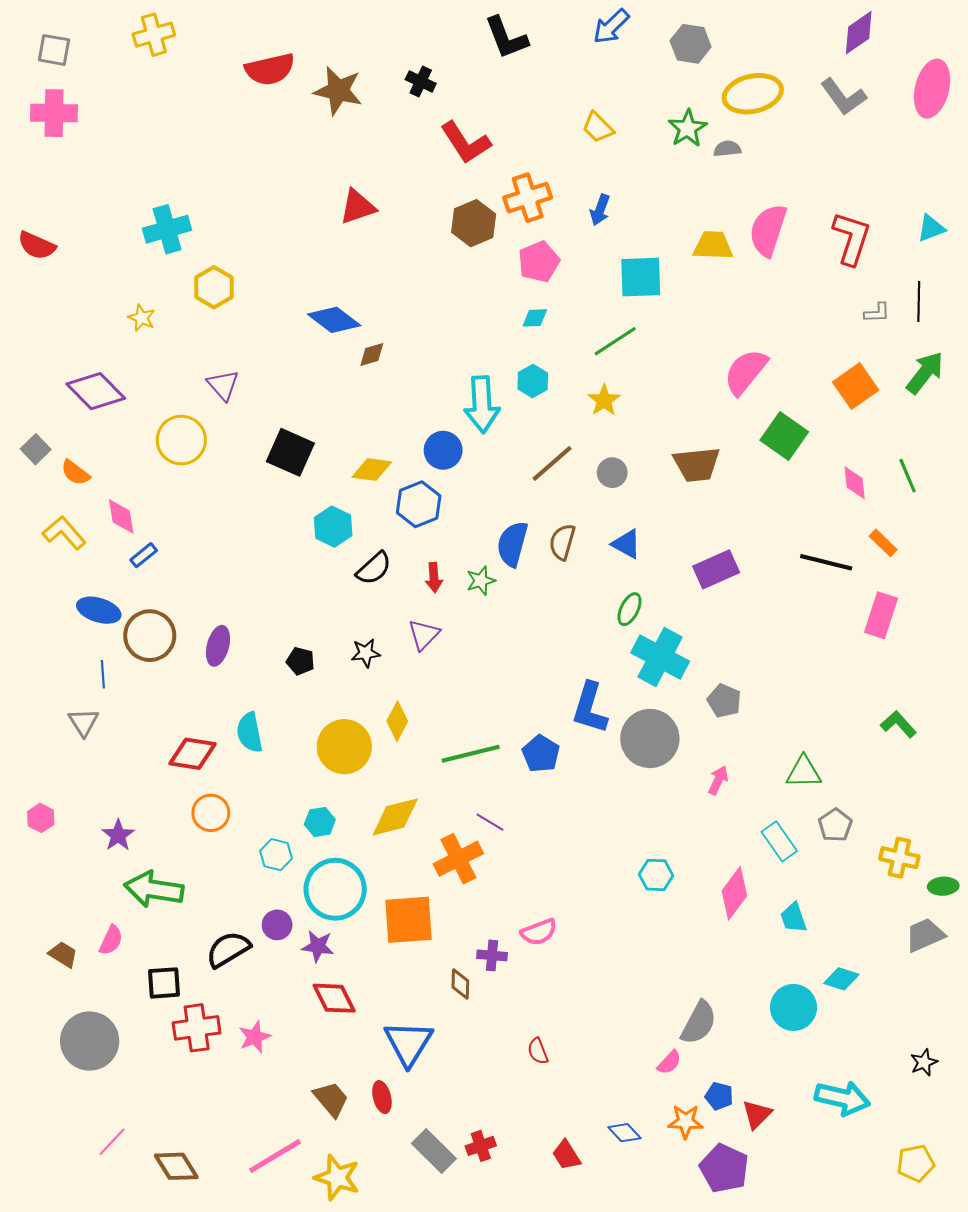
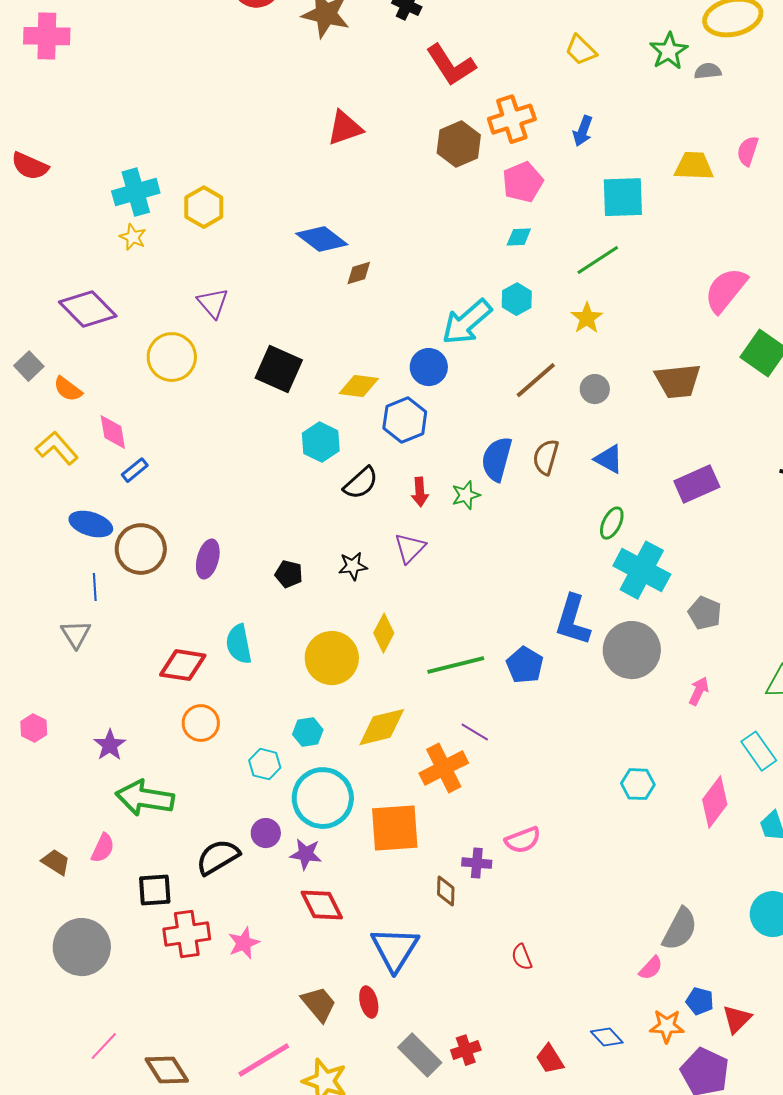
cyan cross: (167, 229) -> (136, 192), moved
pink semicircle: (768, 230) -> (748, 151), size x0.6
cyan arrow: (482, 404) -> (467, 322), turned 52

